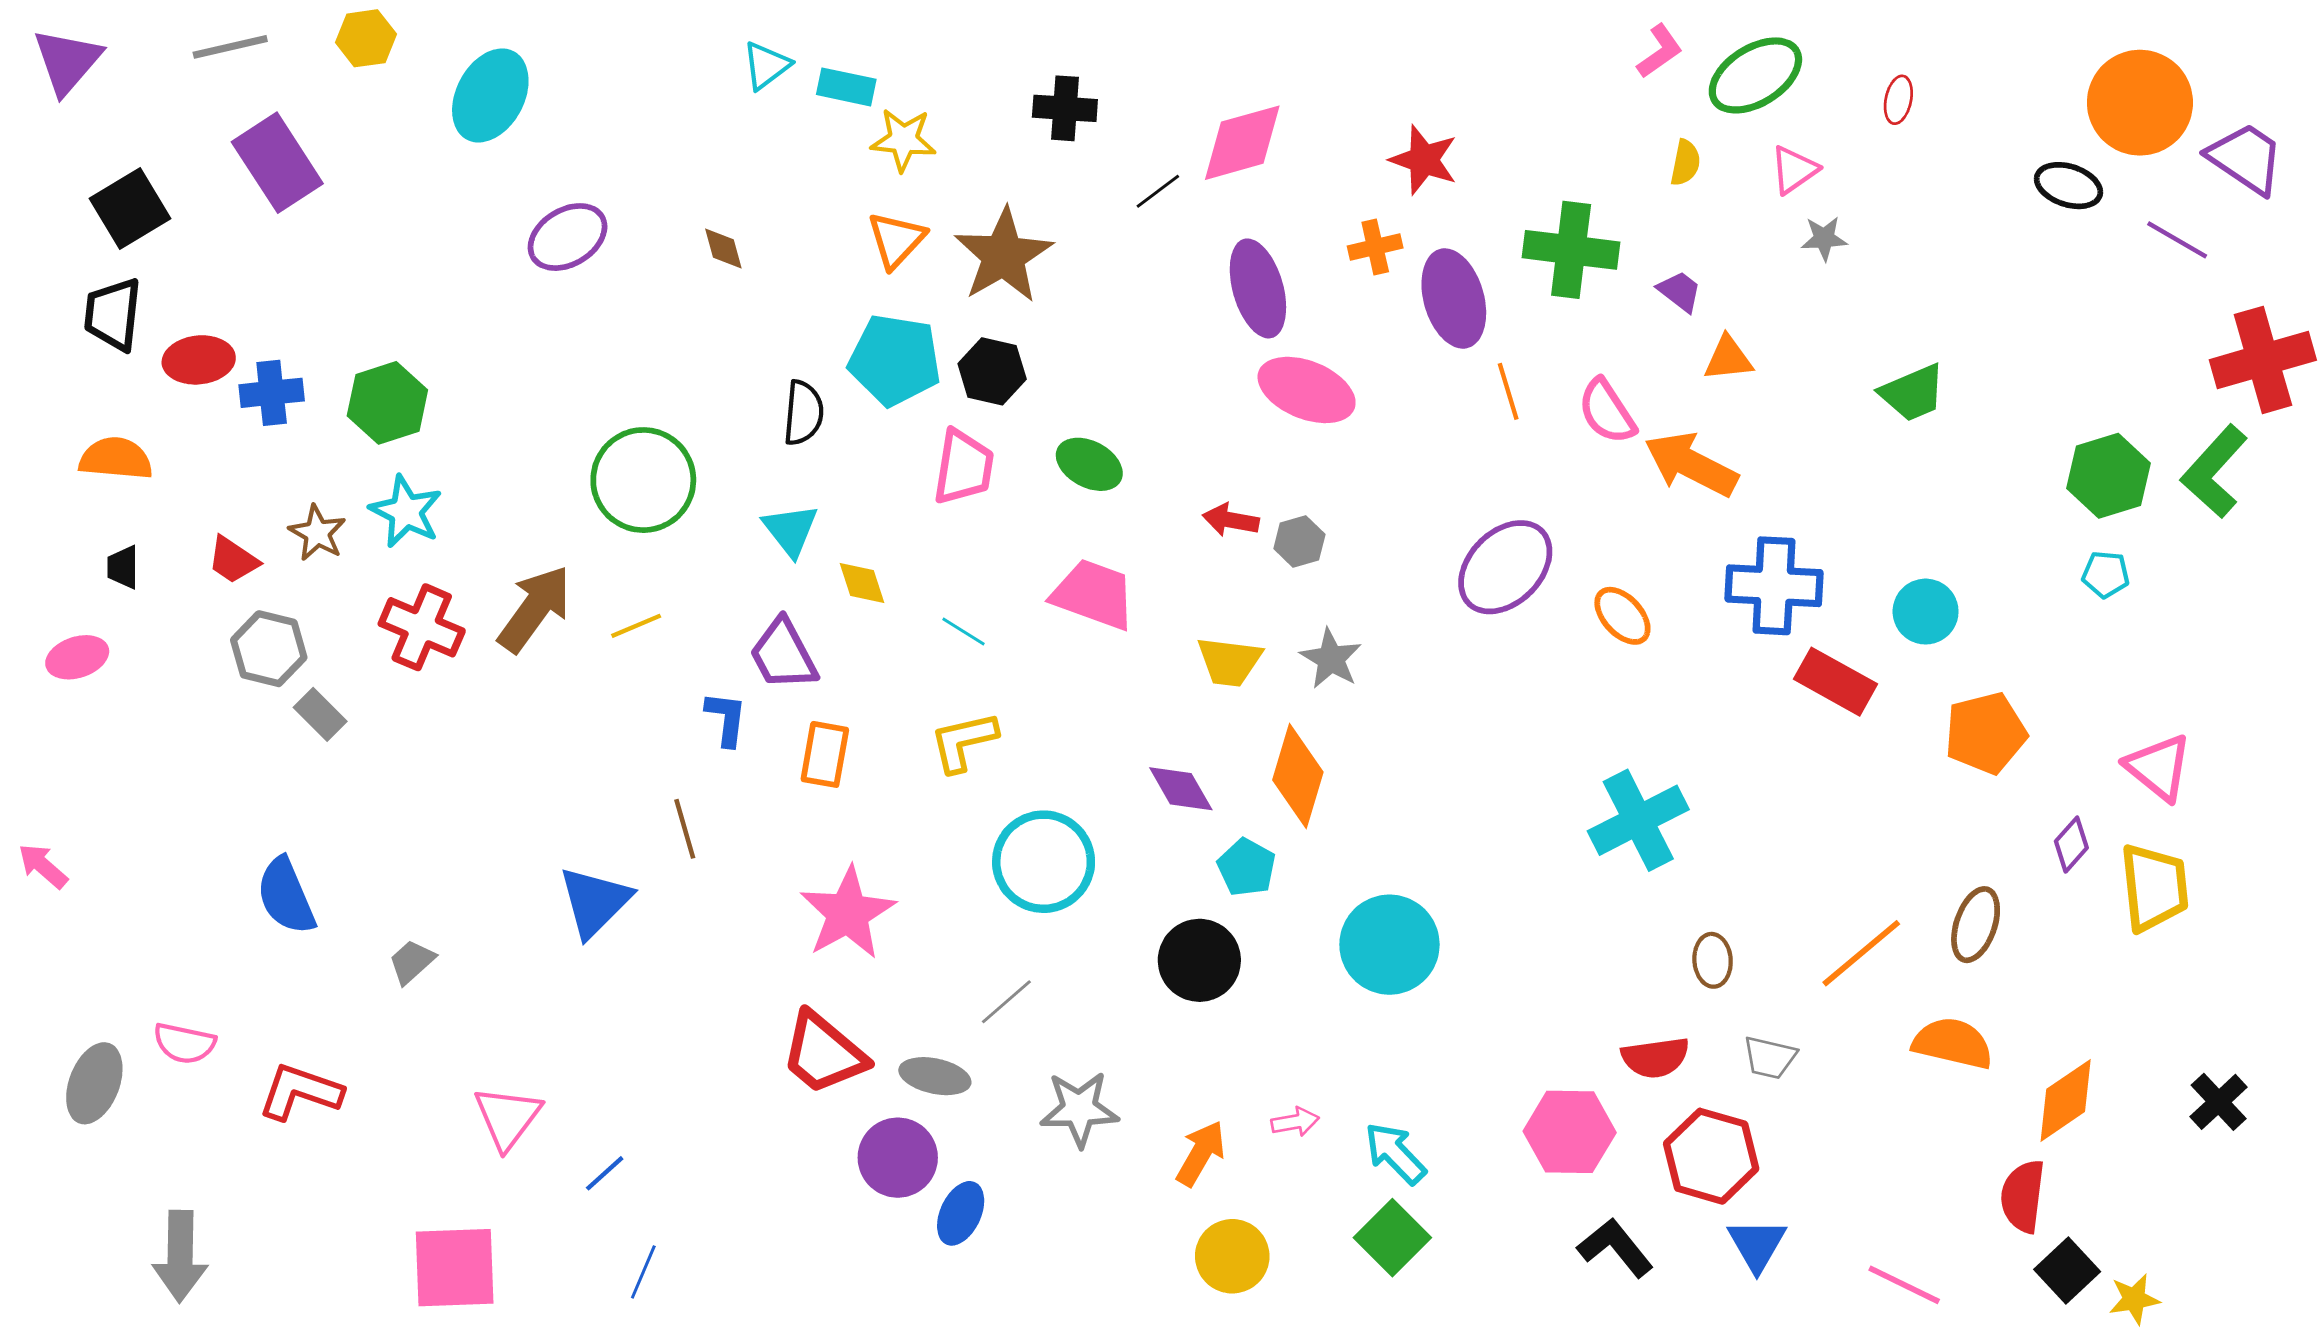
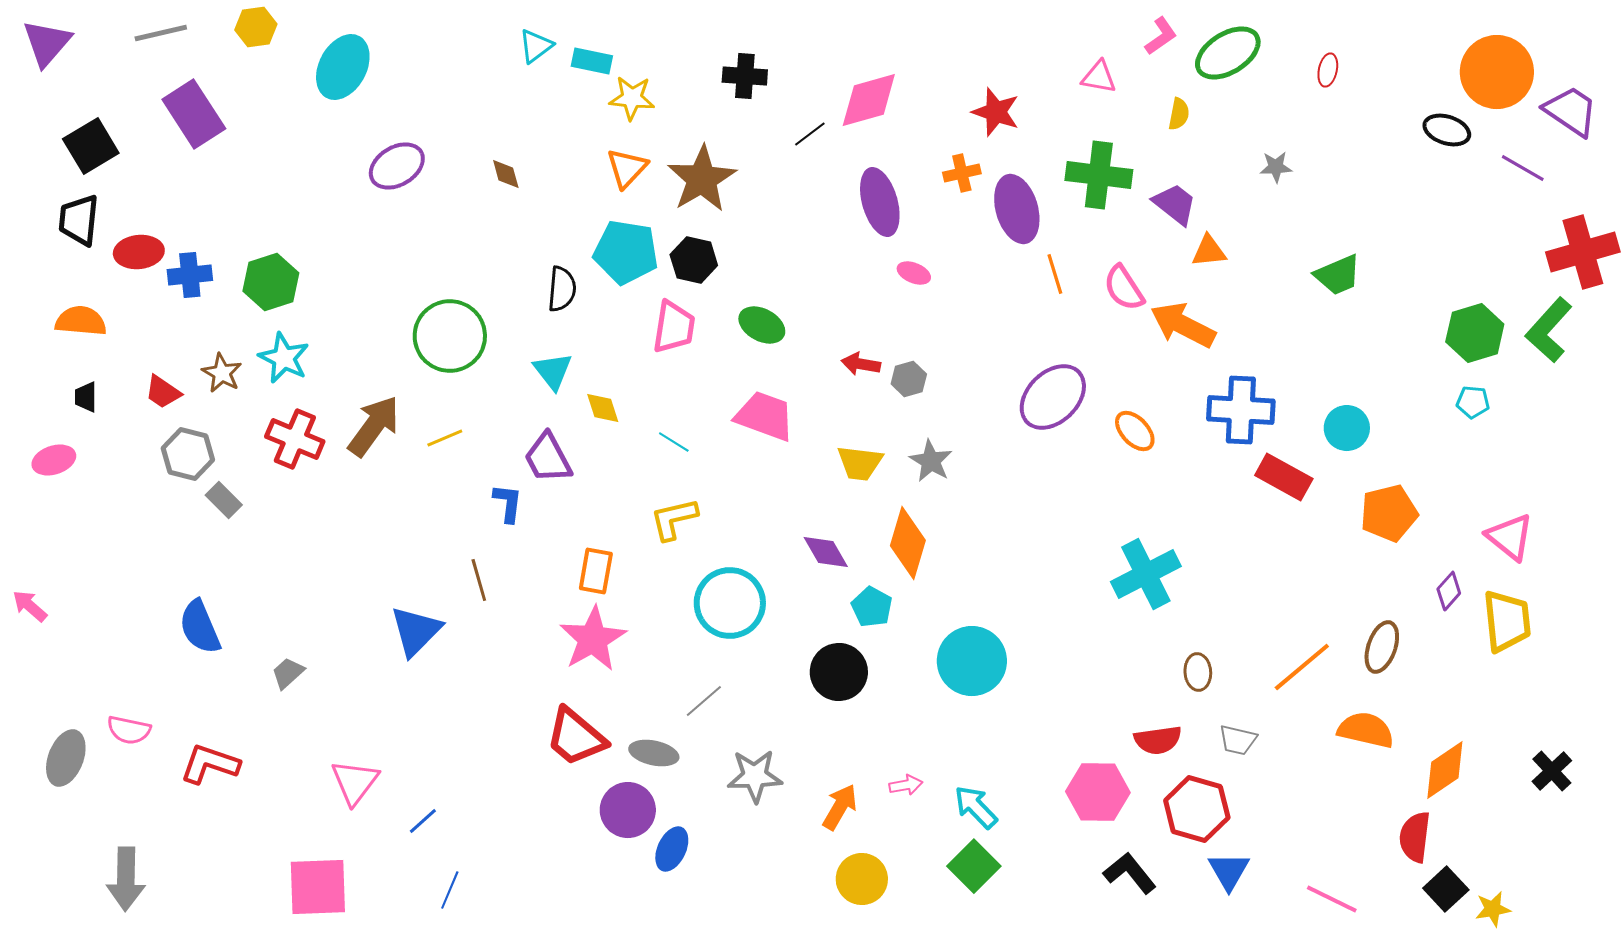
pink triangle: (1794, 170) -> (1099, 77), moved, turned 45
purple trapezoid: (1680, 291) -> (1175, 204), size x1.4
pink ellipse: (1307, 390) -> (914, 273), size x0.5
orange rectangle: (825, 754) -> (596, 571), moved

